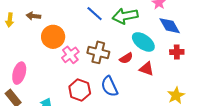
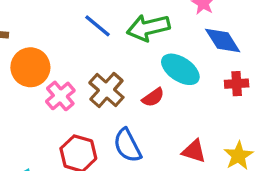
brown cross: (98, 52) -> (106, 90), turned 30
red triangle: (147, 69) -> (194, 151), moved

